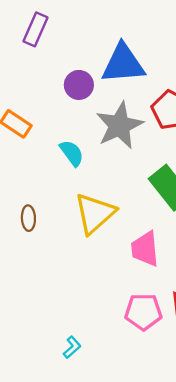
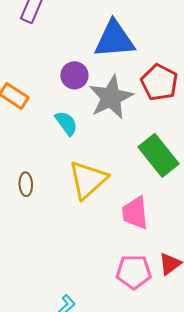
purple circle: (79, 85) -> (74, 75), moved

